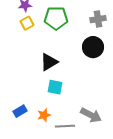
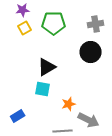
cyan square: (55, 87) -> (43, 89), moved
orange star: (44, 115) -> (69, 104), moved

